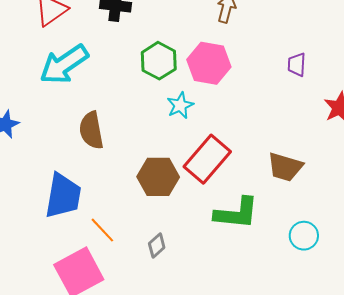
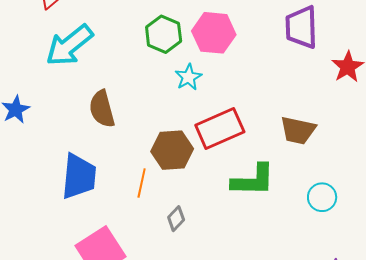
purple trapezoid: (297, 65) -> (301, 27), size x1.8
red rectangle: (207, 159) -> (220, 129), turned 30
orange line: (102, 230) -> (142, 183), moved, turned 60

